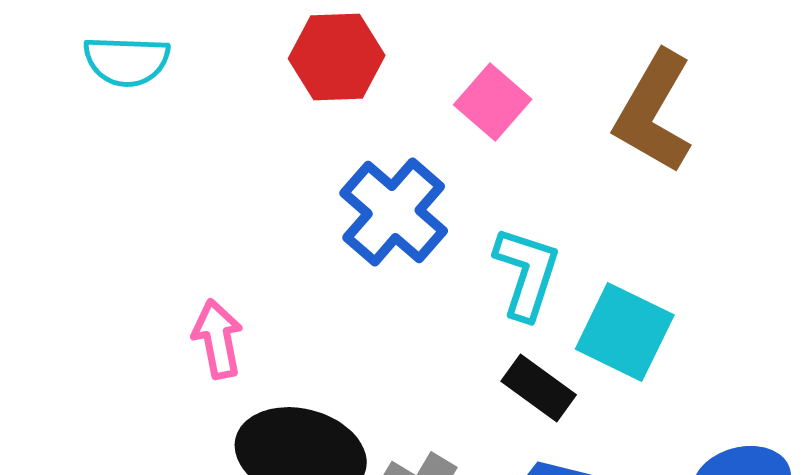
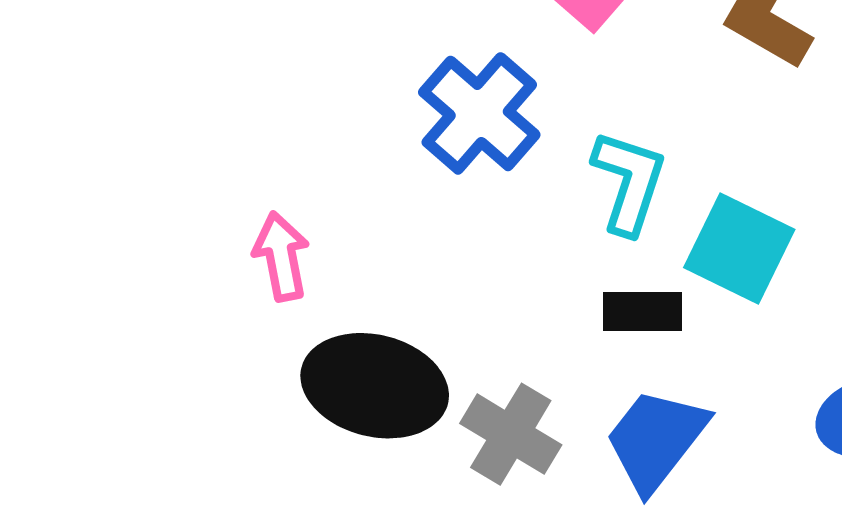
black rectangle: (539, 388) -> (642, 311), turned -36

